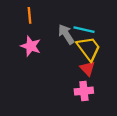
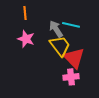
yellow trapezoid: (89, 48) -> (60, 46), moved
red triangle: (87, 69) -> (74, 58), size x1.6

